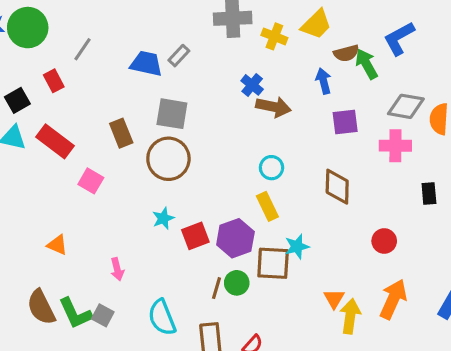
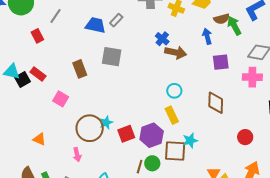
black square: (17, 100) -> (23, 80), moved
red rectangle: (55, 141) -> (38, 74), size x0.7
brown circle: (168, 159) -> (90, 128), moved

